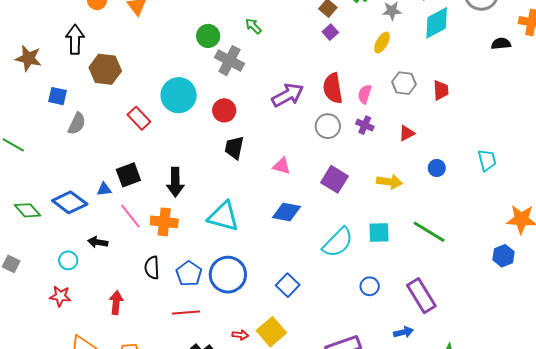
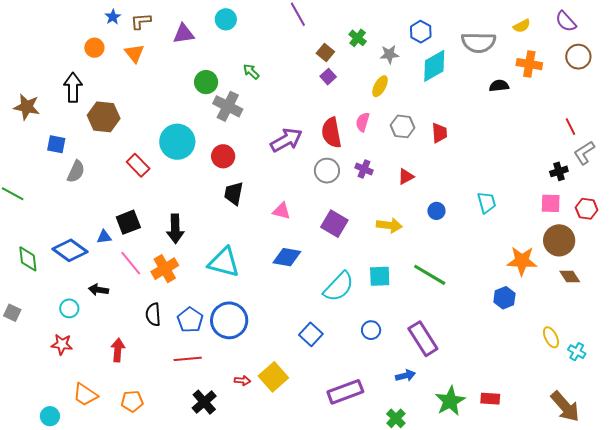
pink semicircle: (365, 94) -> (363, 122), moved
green diamond: (28, 210) -> (28, 259), turned 36
orange cross: (164, 222) -> (165, 269), turned -36
blue square: (288, 285) -> (311, 334), moved

